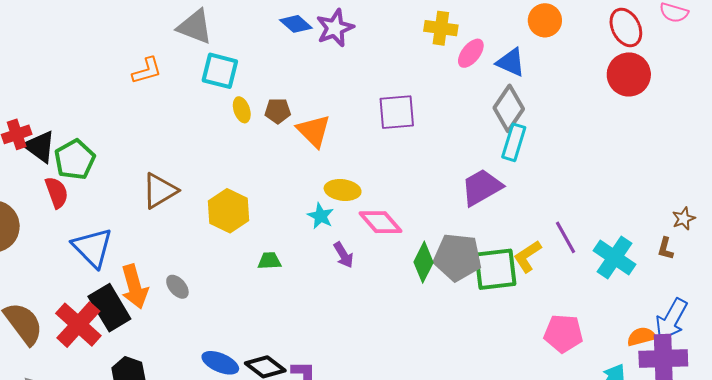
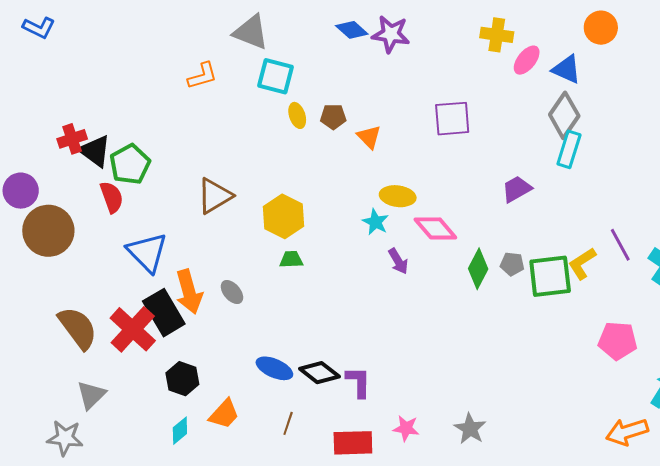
purple star: (335, 28) -> (391, 34), turned 30
orange triangle: (314, 131) -> (369, 137), size x0.7
purple trapezoid: (482, 187) -> (517, 189), moved, size x0.7
gray pentagon: (457, 257) -> (512, 264), size x0.5
green trapezoid: (269, 261) -> (291, 259), moved

